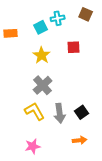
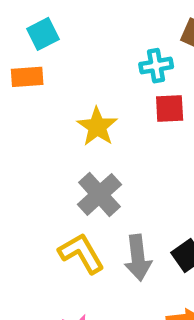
cyan cross: (58, 18) -> (156, 66), moved
cyan square: (41, 27) -> (43, 34), moved

